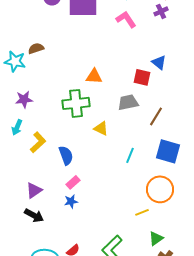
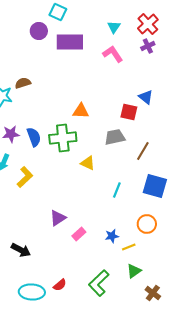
blue semicircle: (66, 155) -> (34, 137), moved
pink rectangle: (73, 182) -> (79, 234), moved
orange circle: (160, 189) -> (147, 224), size x0.7
purple triangle: (34, 190) -> (58, 218), moved
blue star: (71, 201) -> (112, 236), moved
green triangle: (156, 238) -> (134, 271), moved

